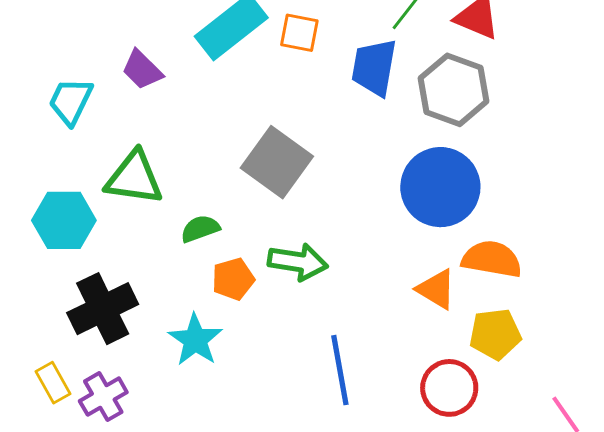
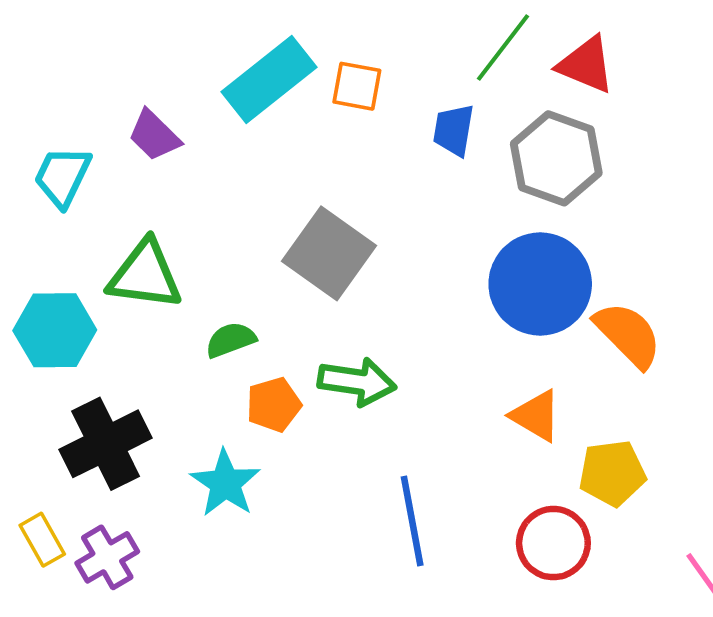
blue trapezoid: (374, 67) -> (454, 130), size x0.7
orange semicircle: (492, 259) -> (628, 335), moved, turned 36

